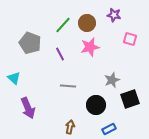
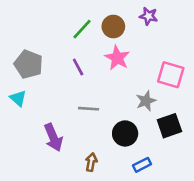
pink square: (130, 39) -> (171, 75), moved, size x1.5
gray pentagon: (30, 43) -> (29, 64), moved
pink star: (90, 47) -> (117, 58), turned -30
purple arrow: (28, 108) -> (53, 137), moved

